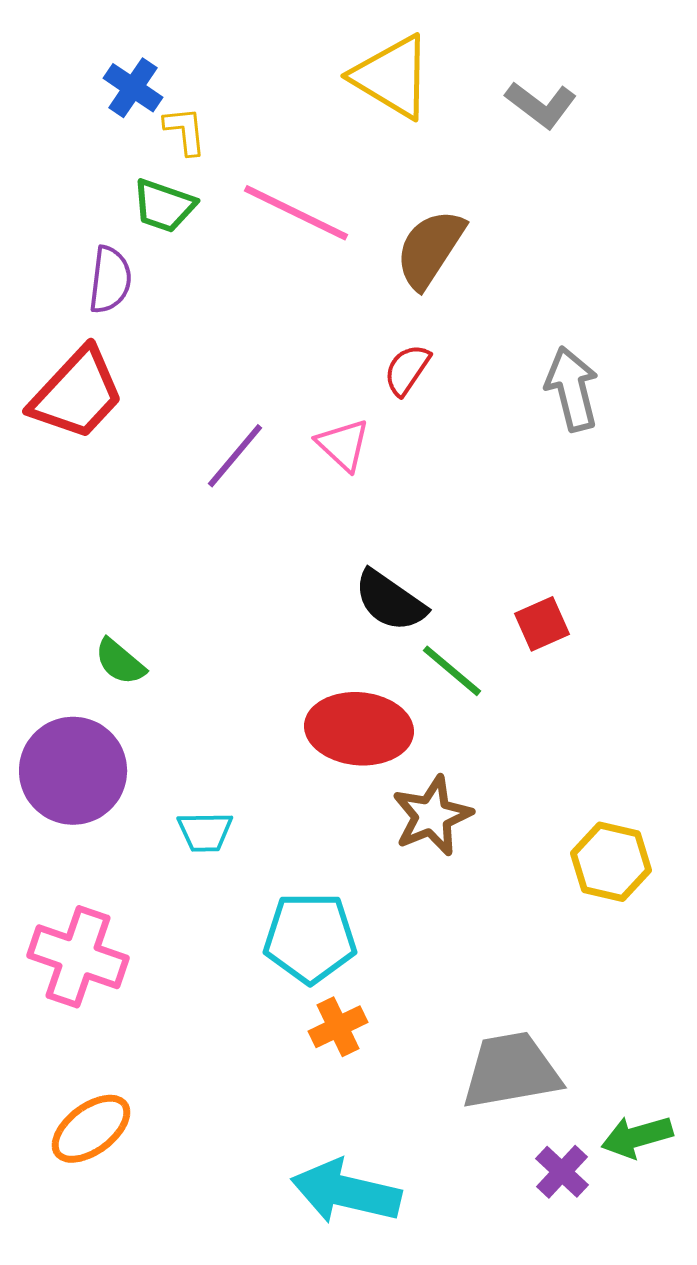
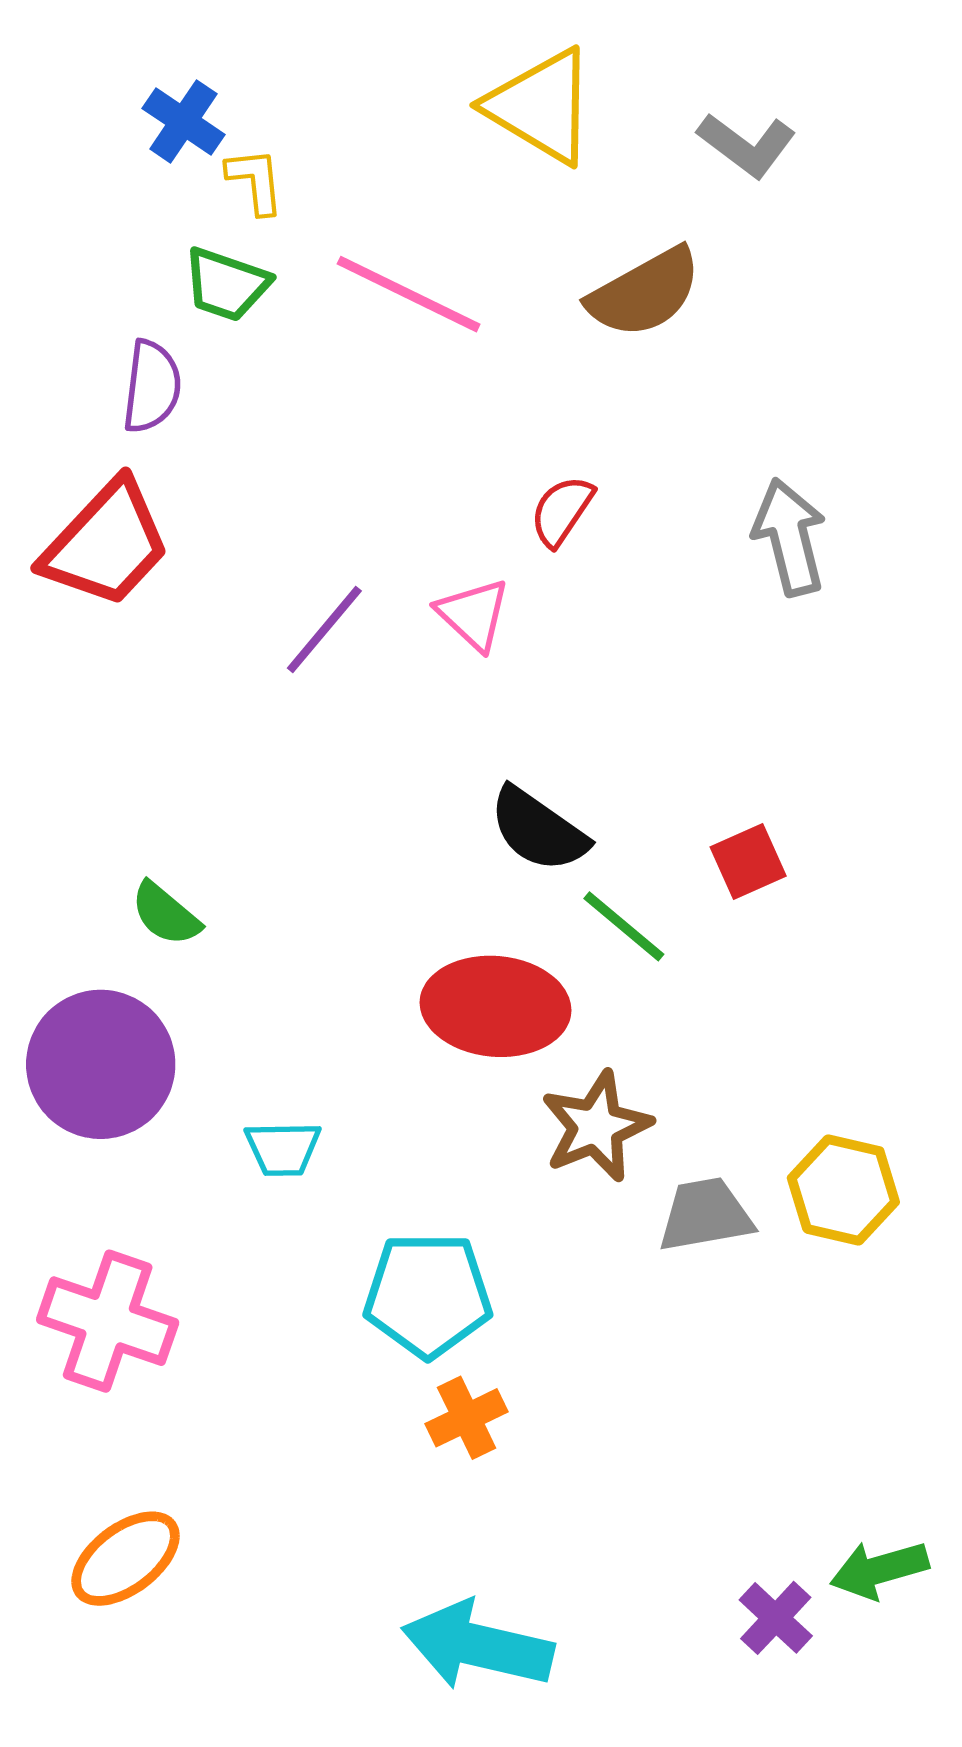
brown semicircle: (430, 249) -> (645, 293), moved, turned -152
gray trapezoid: (511, 1071) -> (705, 1215), moved, size x0.7

